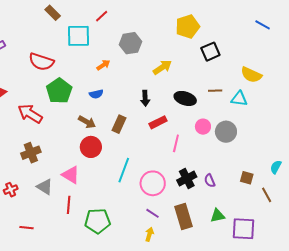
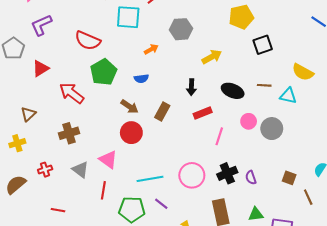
cyan line: (124, 170) -> (150, 179), moved, turned 55
purple line: (153, 213) -> (161, 204), moved

